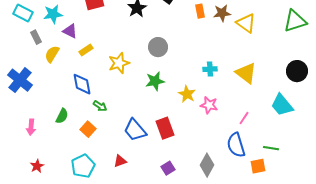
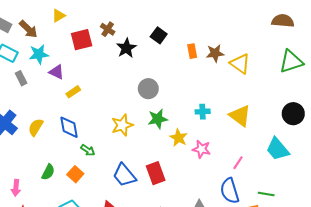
yellow semicircle: (52, 54) -> (36, 127), moved
yellow star: (119, 63) -> (122, 125), moved
green star: (155, 81) -> (158, 119), moved
green semicircle: (62, 116) -> (48, 172), moved
pink arrow: (31, 127) -> (16, 188), moved

